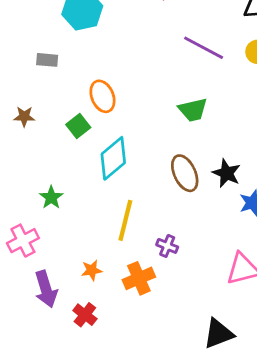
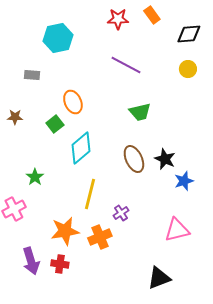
purple line: (204, 48) -> (126, 65), moved
purple cross: (167, 246) -> (121, 213), turned 35
orange star: (92, 270) -> (65, 231), size x1.8
purple arrow: (46, 289) -> (31, 261), moved
red cross: (85, 315) -> (60, 264), turned -30

